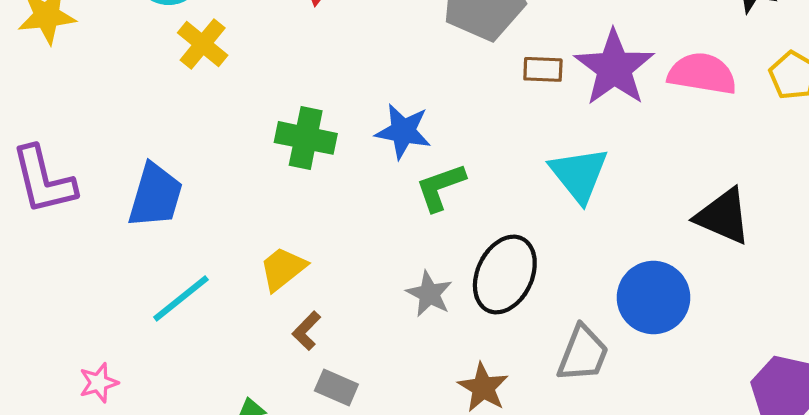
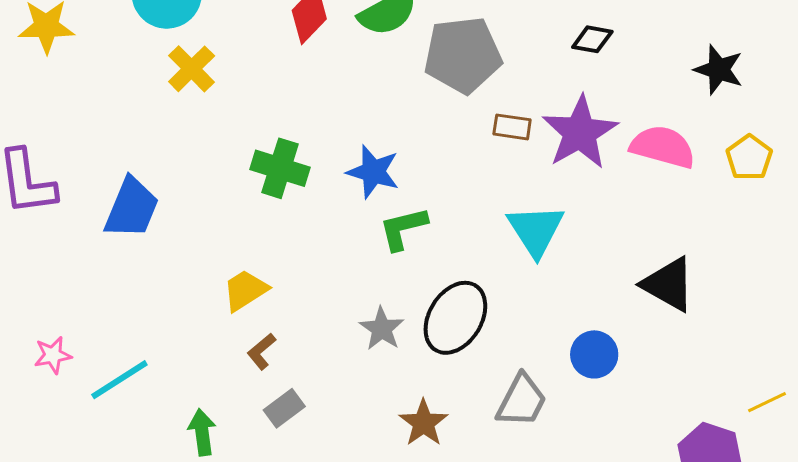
cyan line: (181, 298) -> (119, 380), moved
blue circle: (653, 298) -> (594, 354), size x0.7
pink star: (99, 383) -> (53, 355), moved
gray rectangle: (336, 388) -> (284, 408), turned -66

